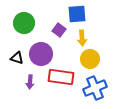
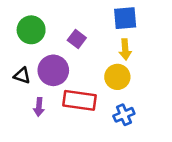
blue square: (77, 14) -> (125, 18), moved
yellow arrow: (82, 38) -> (125, 49), moved
blue cross: (95, 88) -> (124, 115), size x0.7

